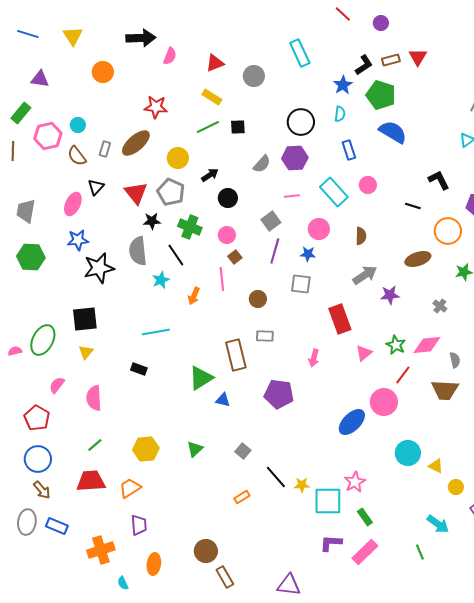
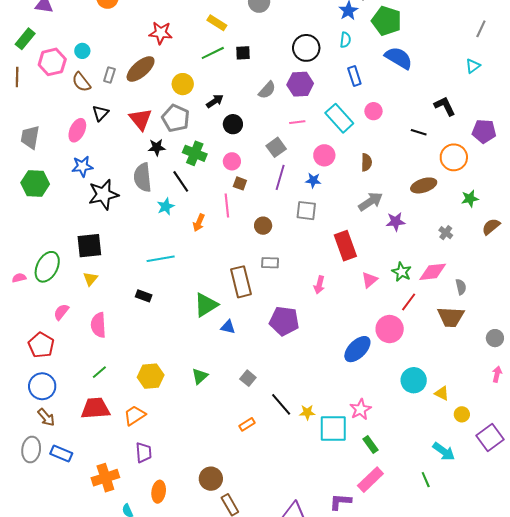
brown square: (235, 257) -> (240, 183), turned -32
purple L-shape: (331, 543) -> (340, 502), moved

